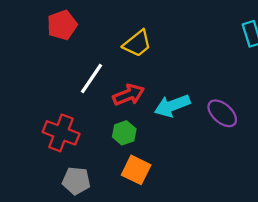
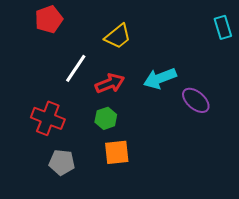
cyan arrow: (172, 106) -> (160, 78), moved
orange square: (136, 170) -> (117, 152), turned -32

